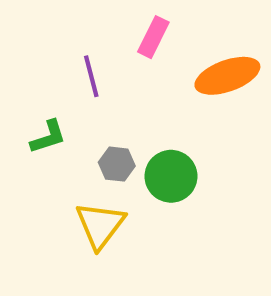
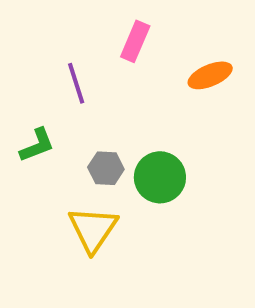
orange ellipse: (227, 76) -> (210, 75), size x0.7

